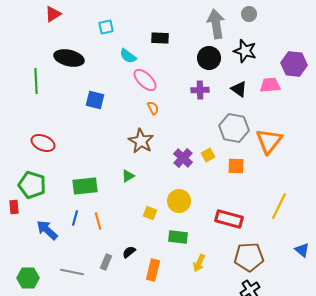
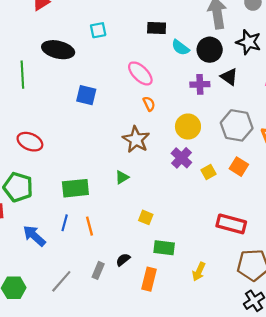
cyan square: (106, 27) -> (98, 30), moved
cyan semicircle: (128, 56) -> (180, 47), moved
black triangle: (239, 89) -> (229, 77), moved
yellow square: (208, 155) -> (209, 172), moved
orange square: (236, 166) -> (239, 167), turned 30
yellow circle: (179, 201) -> (188, 127), moved
green rectangle: (178, 237) -> (164, 248), moved
gray line: (72, 272) -> (61, 281), turned -60

